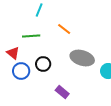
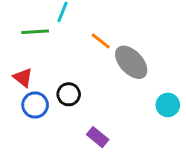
green line: (31, 36) -> (35, 32), moved
gray ellipse: (82, 58) -> (131, 62), moved, turned 30

